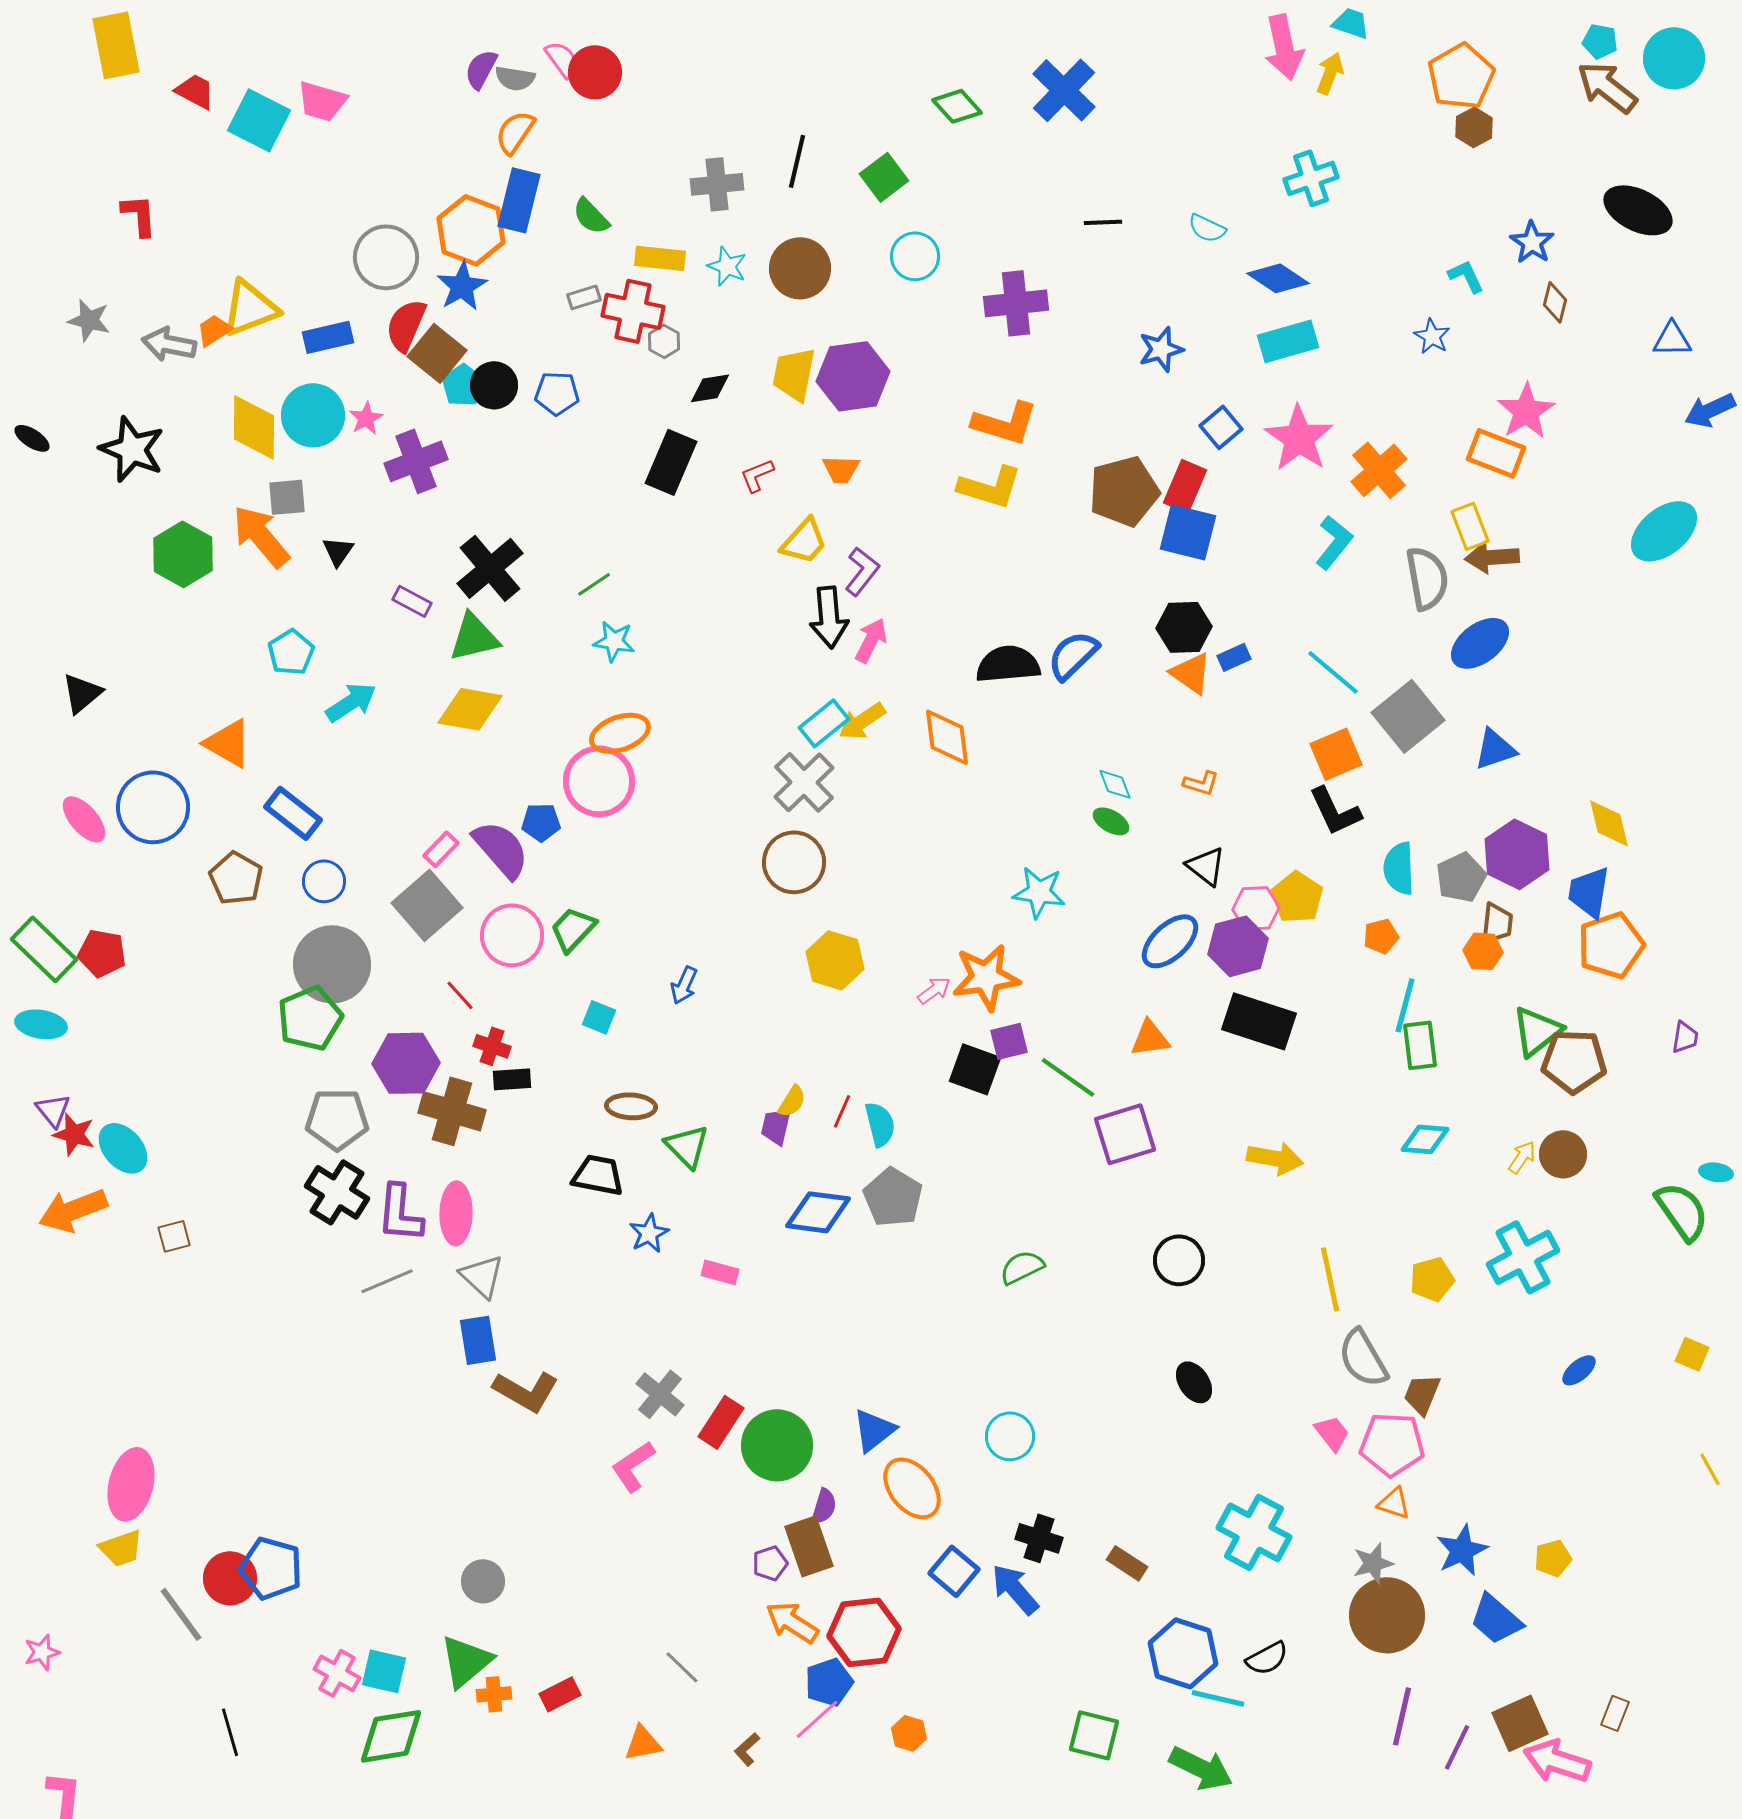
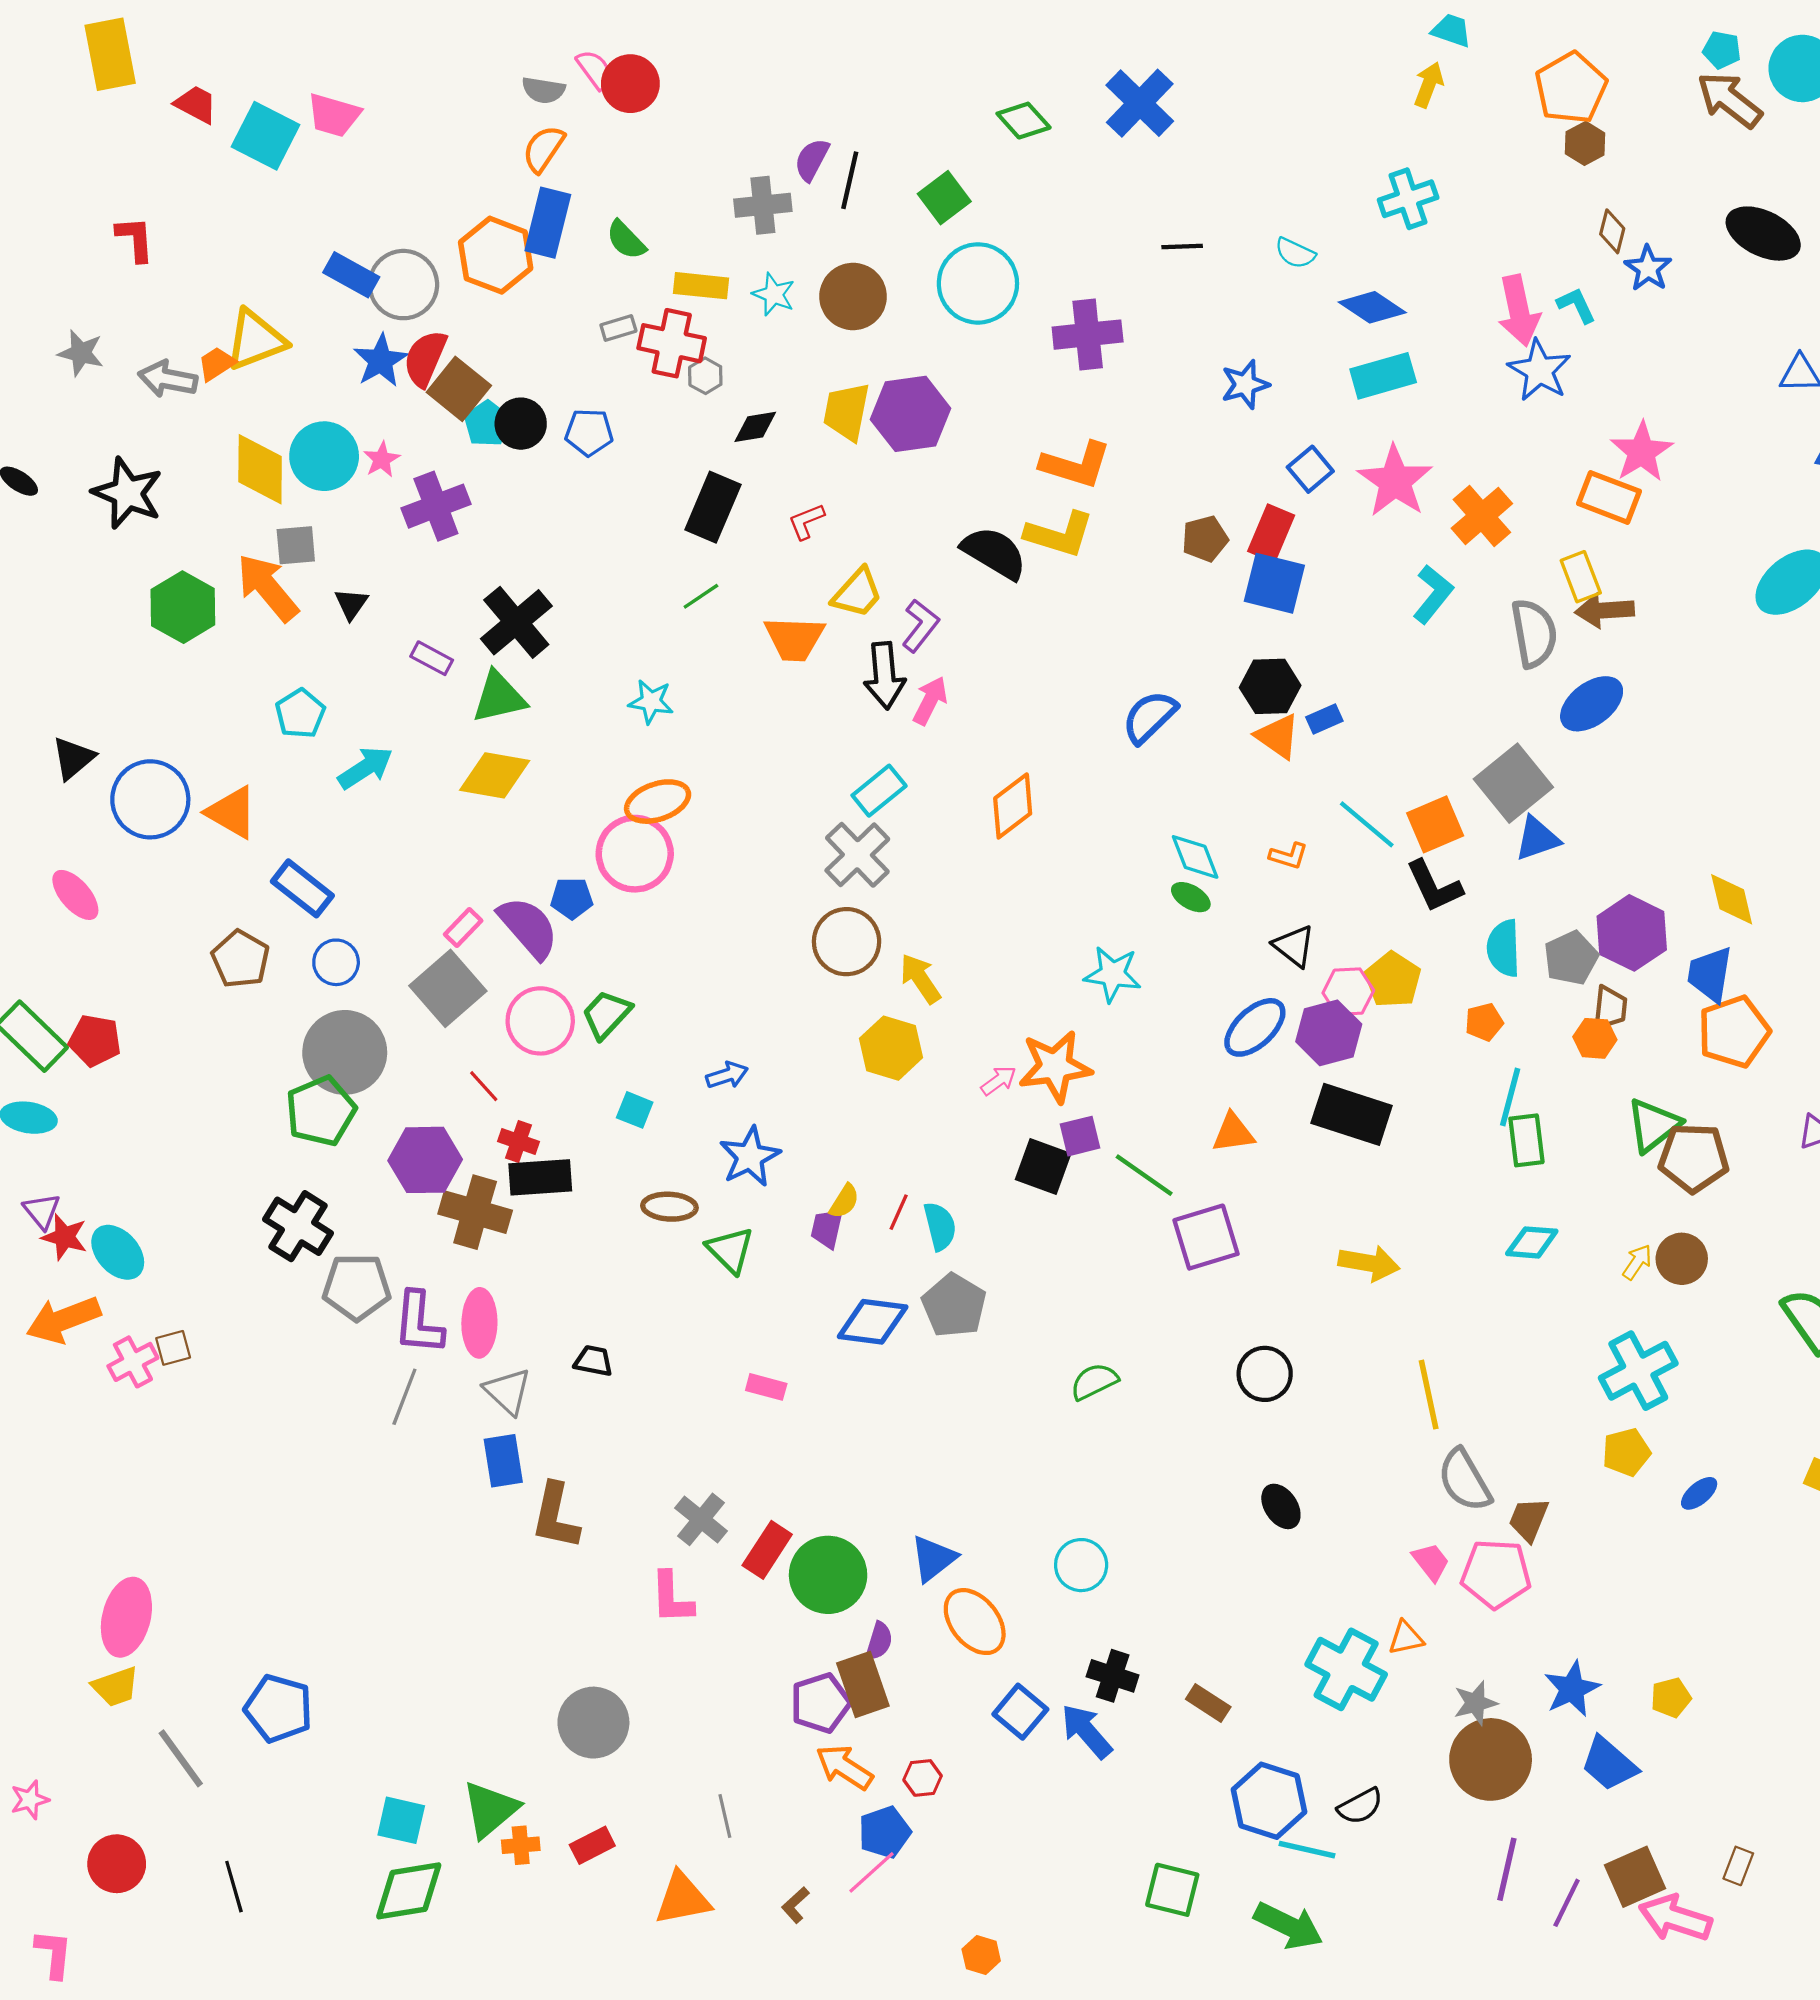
pink arrow: (1284, 47) -> (1519, 311), moved
purple semicircle: (481, 69) -> (812, 160), moved
cyan circle: (915, 256) -> (978, 283), size x1.5
blue star: (462, 286) -> (381, 361), moved
brown diamond: (1555, 302) -> (1612, 231), moved
blue star: (1432, 336) -> (1539, 370), size x1.6
blue rectangle: (328, 337) -> (351, 275), moved, turned 42
orange trapezoid: (841, 469) -> (794, 639), moved, size x1.5
brown pentagon: (1124, 491) -> (1205, 539), size x0.6
green line: (594, 584) -> (701, 596), moved
black semicircle: (1008, 664) -> (994, 553), moved, turned 36
cyan line: (1333, 672) -> (1367, 824), moved
yellow arrow: (862, 721) -> (920, 979), moved, turned 90
orange diamond: (947, 737) -> (1013, 806), turned 60
blue triangle: (1495, 749) -> (1537, 838), moved
cyan diamond: (1115, 784) -> (1195, 857), size x1.4
blue circle: (153, 807) -> (150, 799), moved
blue arrow: (684, 985) -> (727, 1075), turned -132
black rectangle: (512, 1079) -> (540, 1177), size x1.5
gray pentagon: (337, 1119) -> (357, 1287), moved
black trapezoid: (598, 1175) -> (593, 1361), moved, size x0.7
black cross: (337, 1192) -> (298, 1226), moved
blue star: (649, 1233) -> (750, 1157), moved, size x1.4
yellow pentagon: (1432, 1279) -> (1626, 1452), moved
gray line: (387, 1281) -> (404, 1397), turned -46
brown L-shape: (526, 1391) -> (555, 1516), turned 72
pink L-shape: (633, 1466) -> (672, 1598), turned -58
orange triangle: (1394, 1503) -> (1406, 1638), moved, turned -30
purple pentagon: (770, 1563) -> (820, 1703), size x1.6
red circle: (230, 1578) -> (117, 1864), moved
gray circle: (483, 1581) -> (593, 1723), moved, size x1.5
red hexagon: (864, 1632) -> (923, 1778), size x0.5
gray line: (682, 1667) -> (725, 1816), turned 33
pink cross: (337, 1673) -> (133, 1362), moved, turned 33
orange hexagon: (909, 1733) -> (981, 1955), moved
orange triangle: (643, 1743) -> (683, 1898), size x1.4

